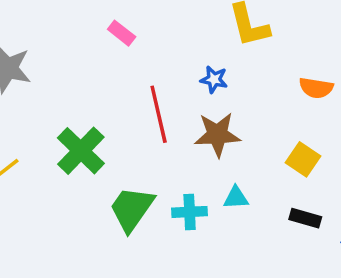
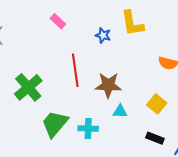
blue star: (214, 79) -> (103, 35), moved
cyan triangle: (236, 198) -> (120, 111), moved

